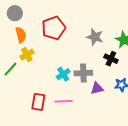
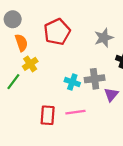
gray star: (95, 37) -> (104, 38), turned -30
cyan cross: (63, 74) -> (72, 82), turned -32
purple triangle: (97, 88) -> (111, 95), turned -32

